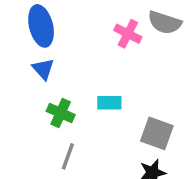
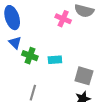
green cross: (61, 113) -> (30, 56), moved

